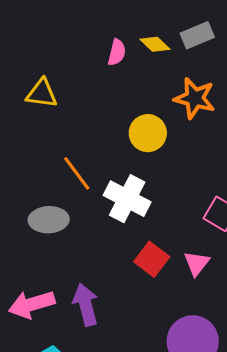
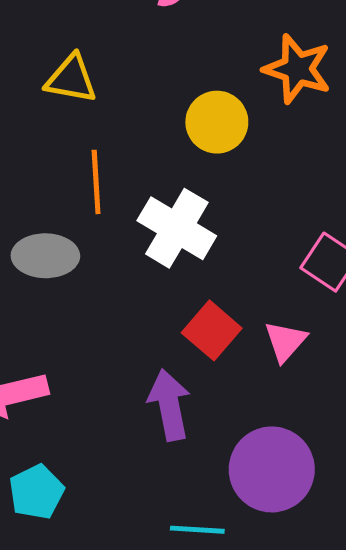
yellow triangle: (42, 94) -> (71, 79), moved
orange line: (77, 173) -> (96, 182), turned 30
purple arrow: (86, 305) -> (169, 405), moved

